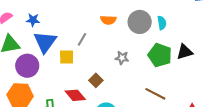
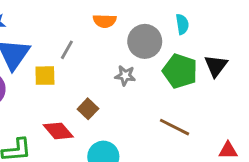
gray circle: (140, 22) -> (145, 41), moved
black triangle: (185, 52) -> (216, 66), turned -36

